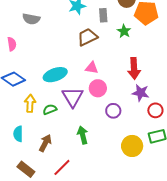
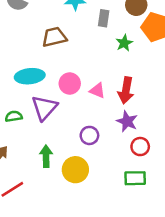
brown trapezoid: (87, 37) -> (54, 37), moved
pink triangle: (92, 68) -> (97, 91), moved
pink circle: (98, 88) -> (70, 83), moved
yellow circle: (132, 146) -> (75, 170), moved

